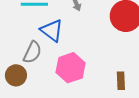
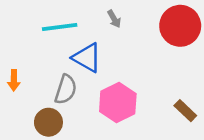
brown rectangle: (121, 81) -> (185, 111), turned -36

